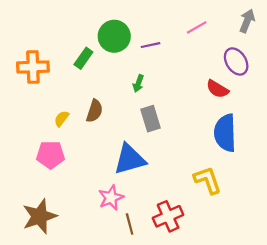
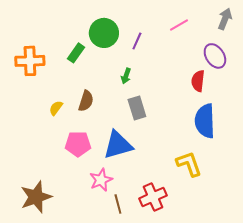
purple line: (150, 45) -> (137, 41), turned -54
red semicircle: (217, 89) -> (198, 81), turned 65
pink pentagon: (51, 155) -> (78, 144), moved

